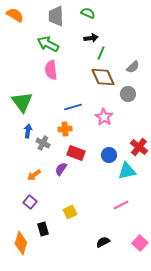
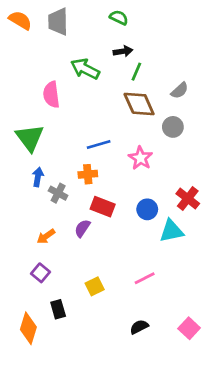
gray trapezoid: (56, 16) -> (58, 22), moved
green arrow: (48, 44) -> (85, 69), moved
pink semicircle: (51, 70) -> (51, 95), moved
pink line: (121, 205) -> (145, 278), moved

